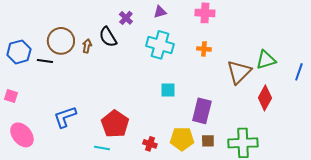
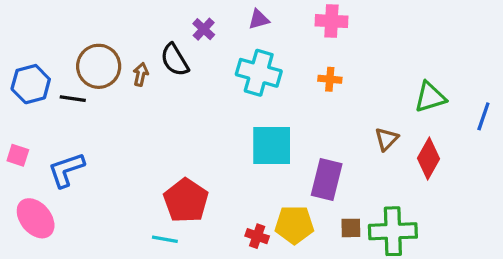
brown triangle: (239, 72) -> (386, 139), moved, size x0.6
cyan square: (168, 90) -> (272, 146), size x1.8
blue L-shape: (65, 117) -> (66, 170), moved
brown square: (208, 141) -> (351, 228), moved
red cross: (150, 144) -> (257, 236), moved

